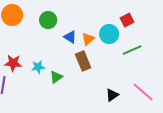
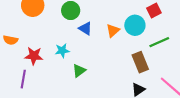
blue triangle: (70, 37) -> (85, 28), moved
brown rectangle: (83, 61) -> (140, 62), moved
cyan star: (38, 67) -> (62, 51), moved

